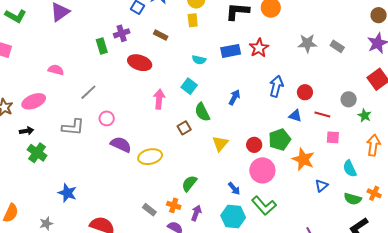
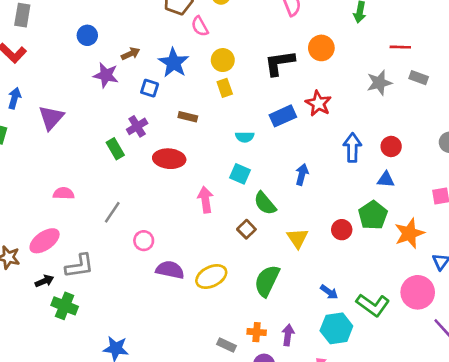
red line: (322, 115) -> (400, 47), moved
gray L-shape: (73, 127) -> (79, 266), moved
orange star: (303, 159) -> (409, 233), turned -30
pink circle: (262, 170) -> (418, 292), moved
green semicircle: (189, 183) -> (267, 281), moved, size x1.4

